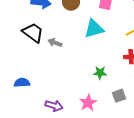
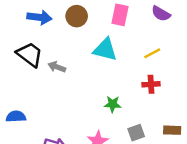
cyan triangle: (94, 29) -> (105, 50), turned 30

